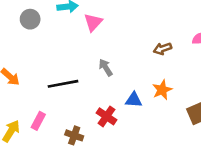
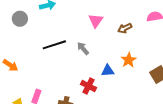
pink triangle: (93, 22) -> (96, 21), moved
black line: (63, 84) -> (54, 45), moved

